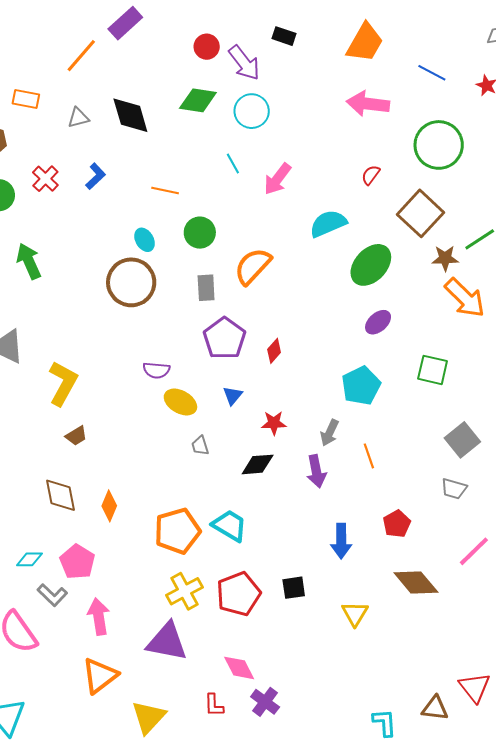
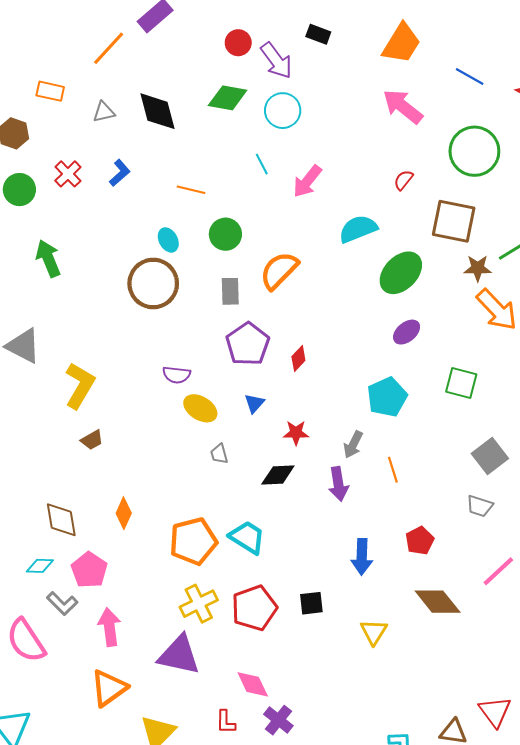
pink arrow: (368, 104) -> (403, 107), turned 30
brown square: (420, 213) -> (454, 221), turned -33
brown diamond: (60, 495) -> (61, 520), moved

